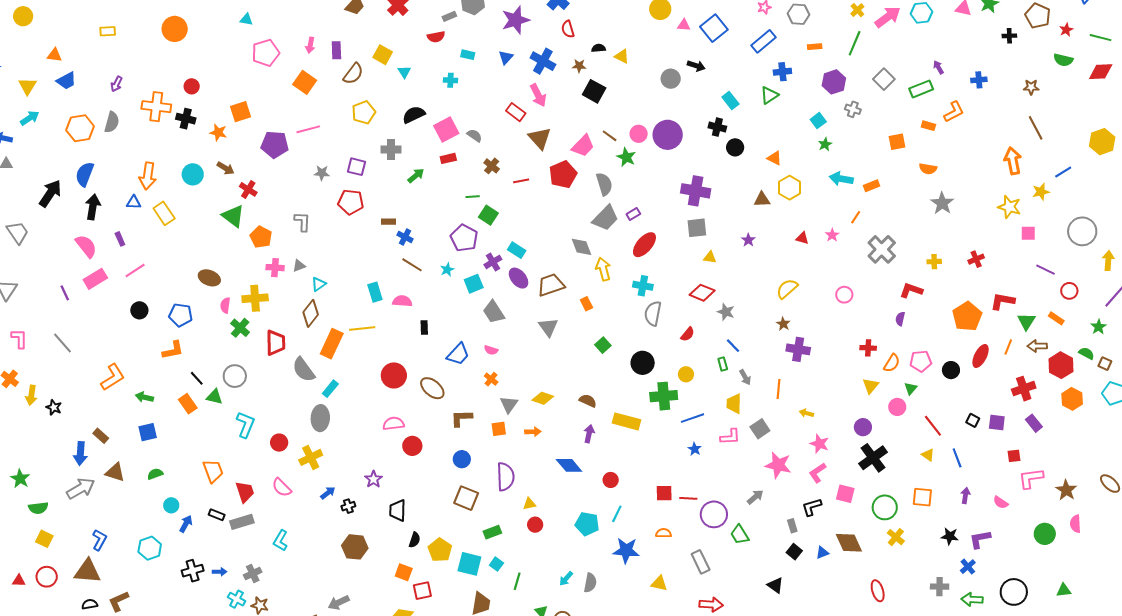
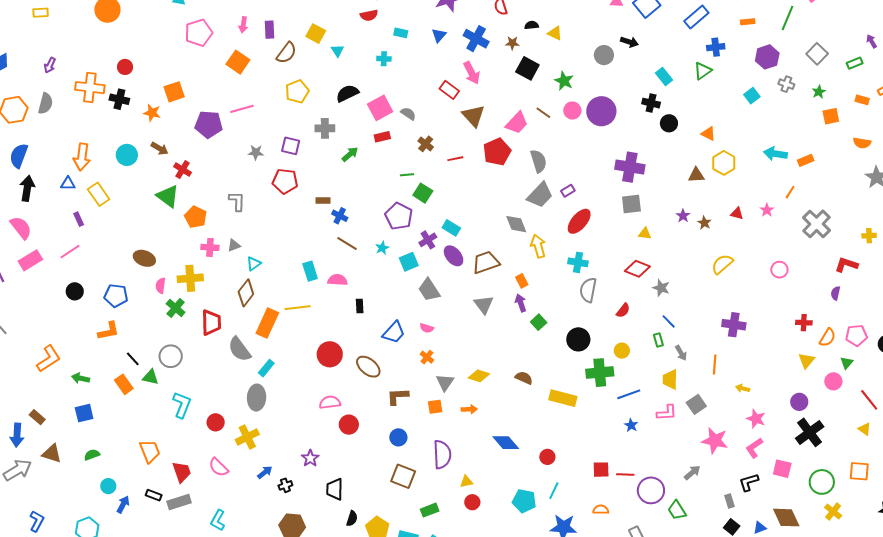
green rectangle: (921, 89) -> (855, 63), size x0.7
green star: (825, 144) -> (819, 92), moved
green star: (626, 157) -> (564, 81), moved
purple rectangle: (120, 239) -> (79, 219), moved
brown star: (783, 324) -> (704, 223), moved
purple arrow: (589, 434) -> (521, 303), moved, turned -30

